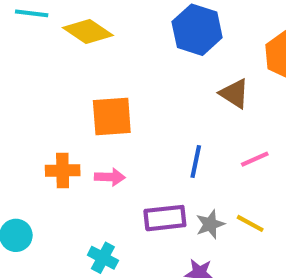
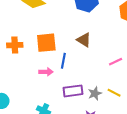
brown triangle: (234, 93) -> (84, 40), moved
blue line: (196, 162) -> (63, 61), moved
orange cross: (63, 171) -> (15, 45), moved

